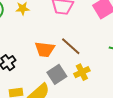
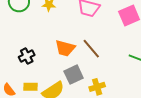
yellow cross: (82, 72) -> (97, 87), moved

